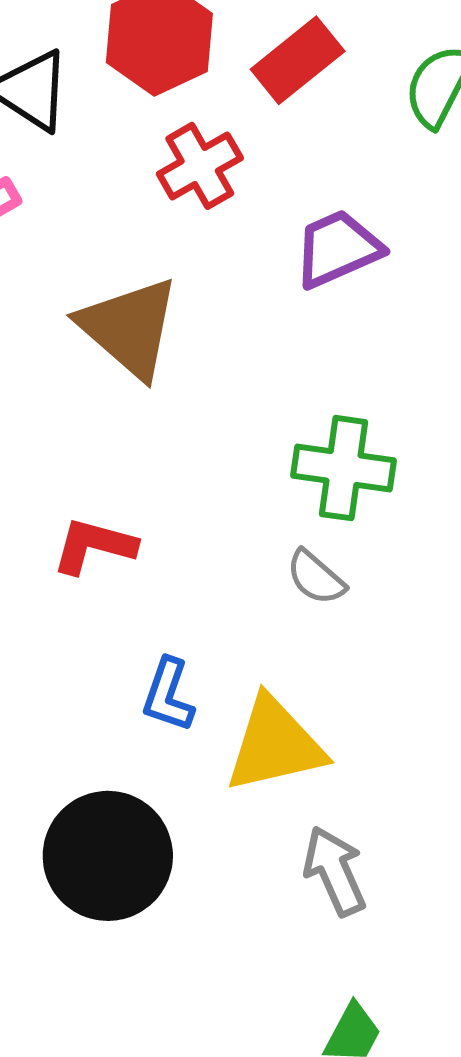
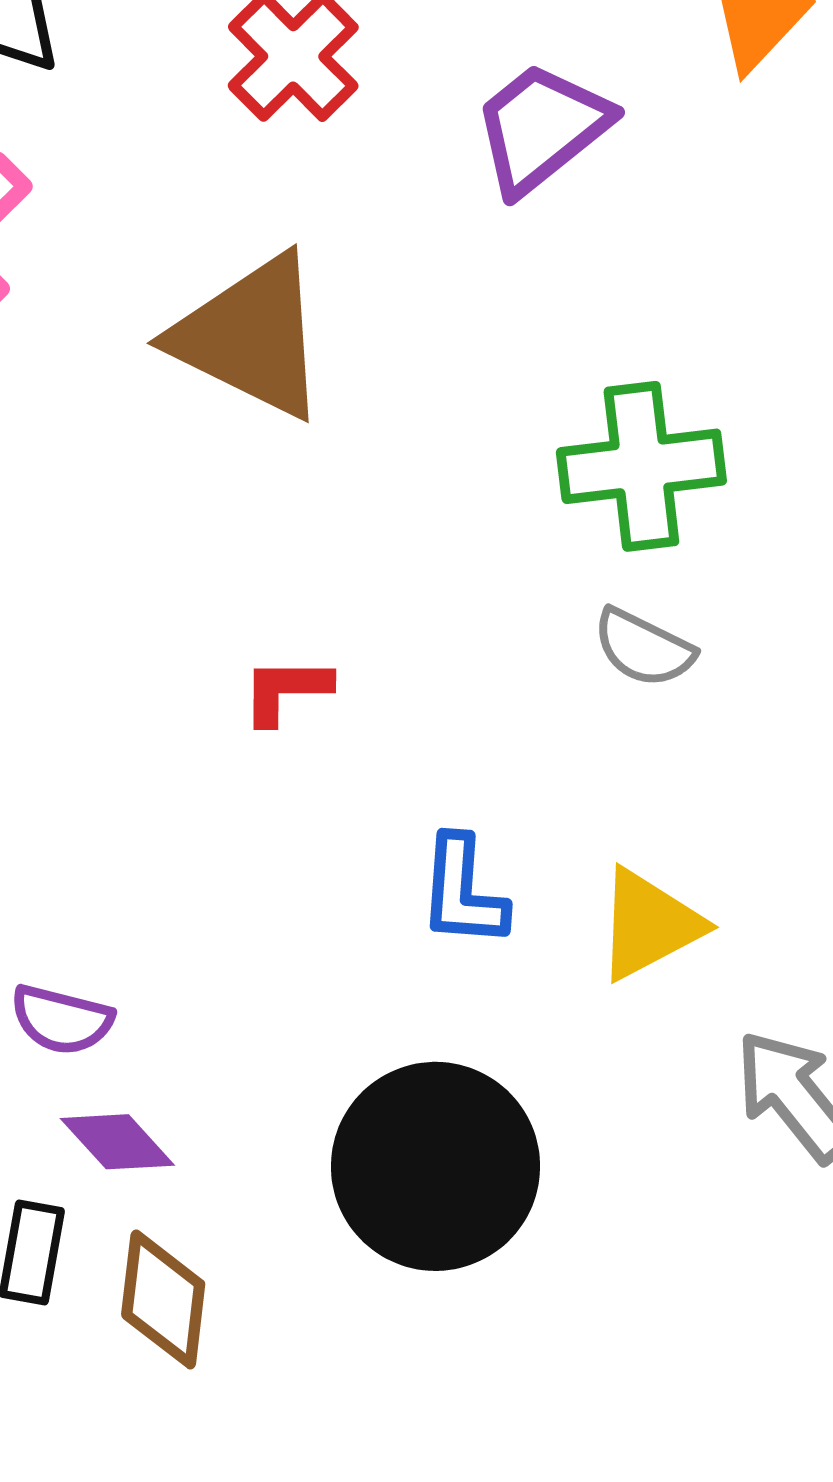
red L-shape: (94, 546) -> (286, 690), size x0.7
yellow triangle: (275, 745) -> (649, 925), size x0.7

